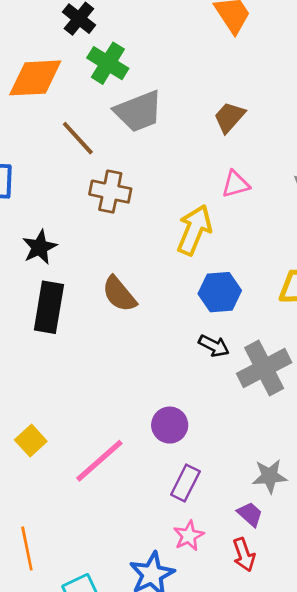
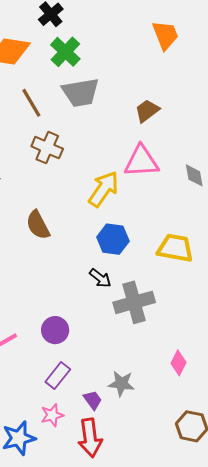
pink triangle: (236, 184) -> (141, 161), size x1.6
purple trapezoid: (250, 514) -> (93, 400), moved
red arrow: (244, 555) -> (90, 438), size x1.5

